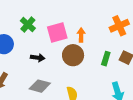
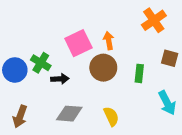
green cross: (28, 25) -> (41, 63), moved
green rectangle: (106, 59) -> (139, 73), moved

